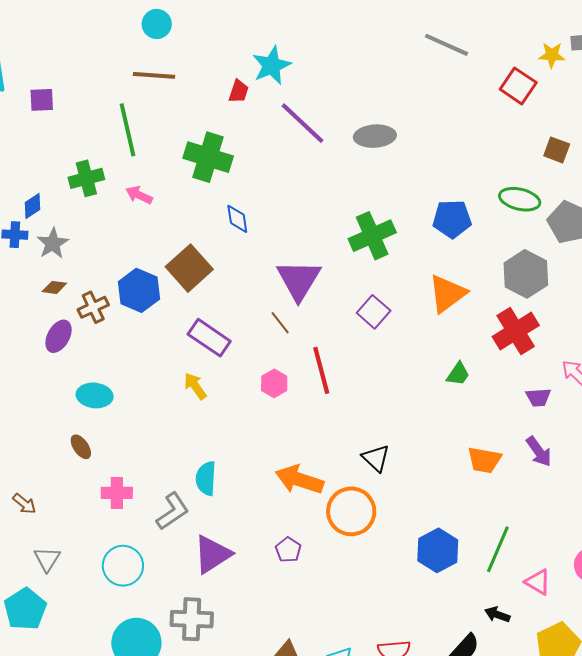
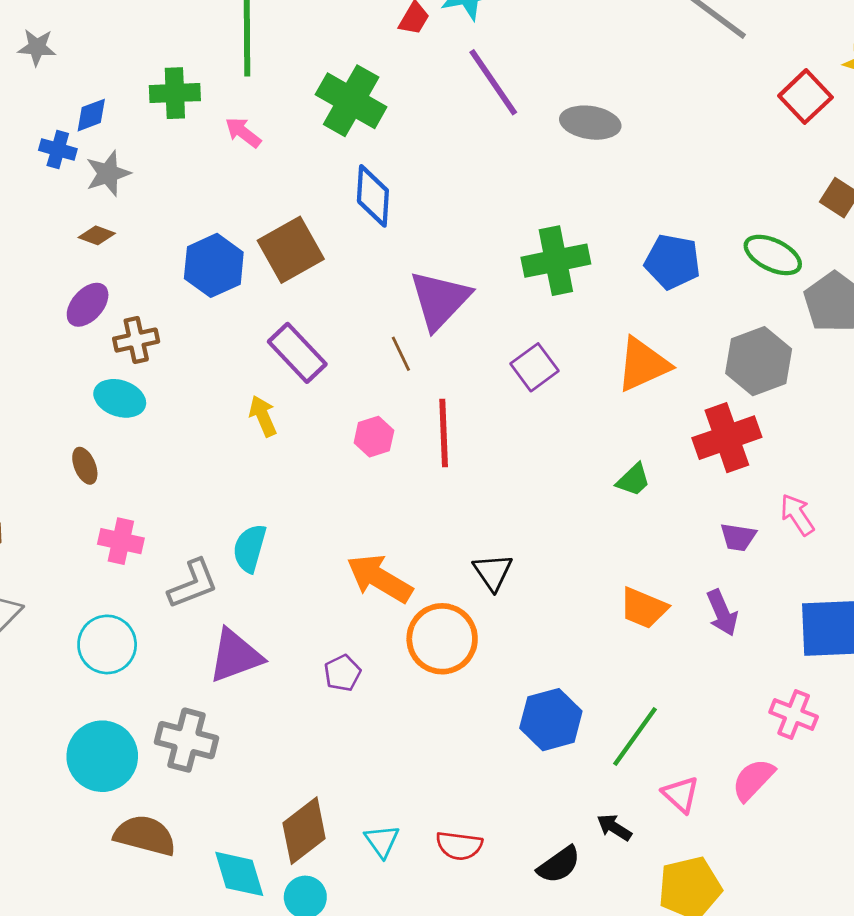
blue diamond: (237, 219) -> (373, 196), size x1.4
brown cross: (93, 307) -> (136, 340), moved

